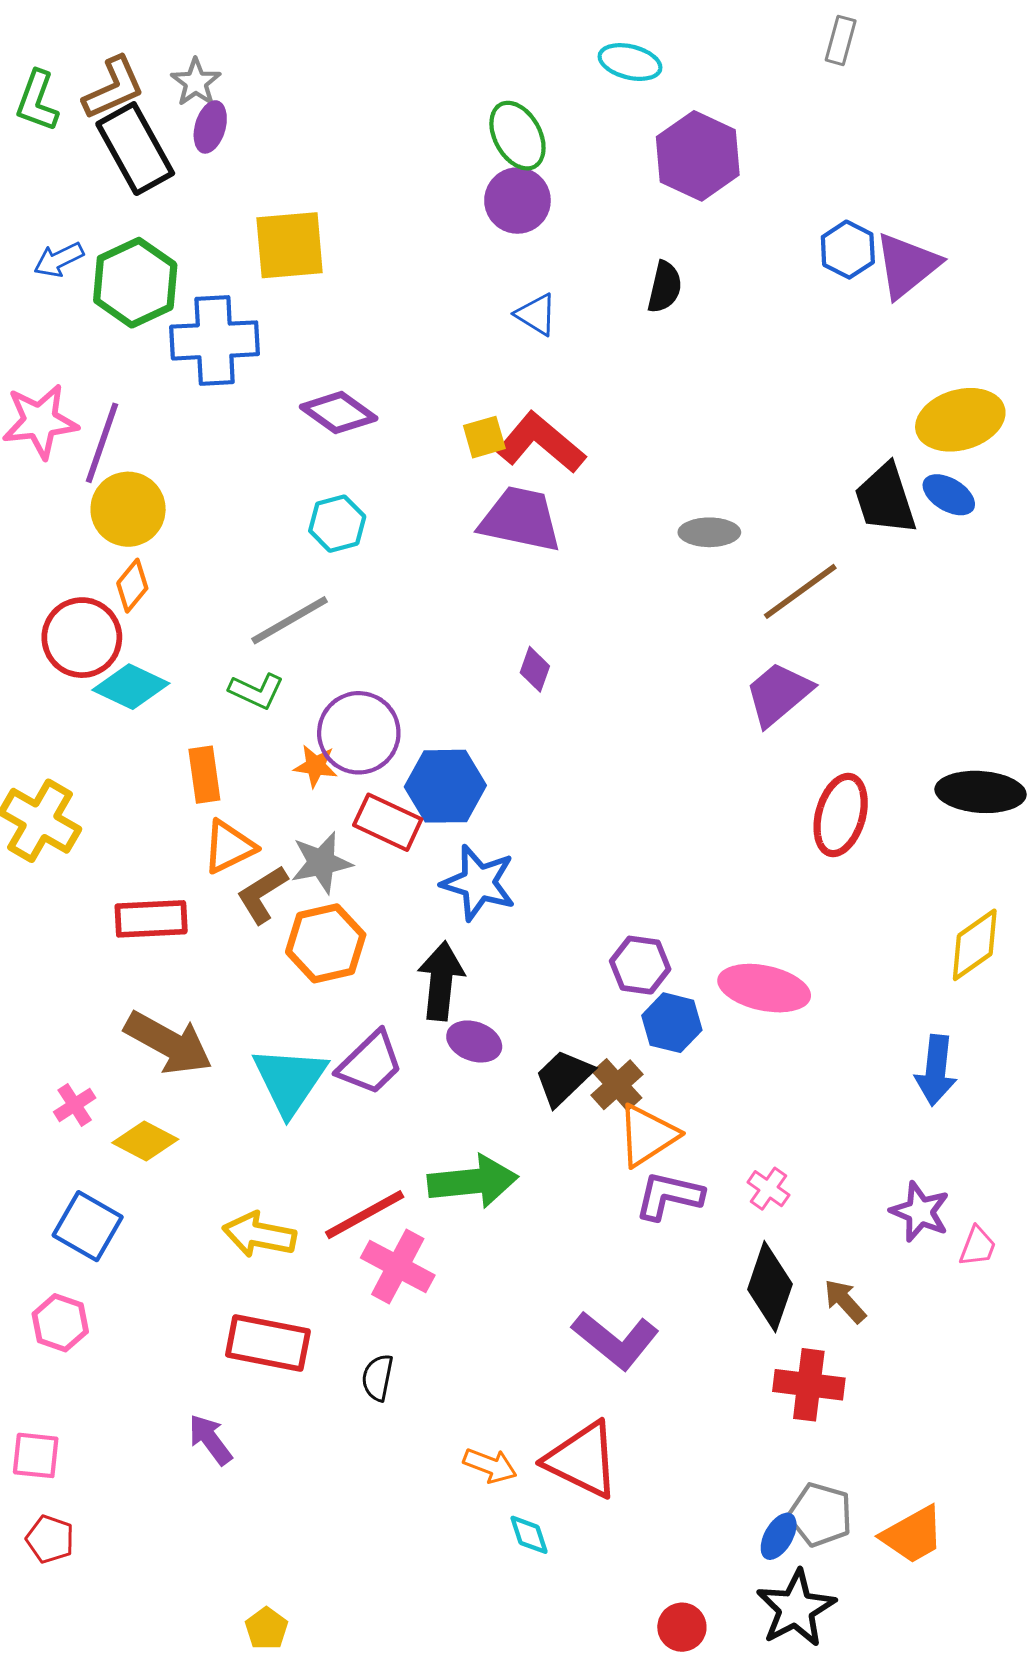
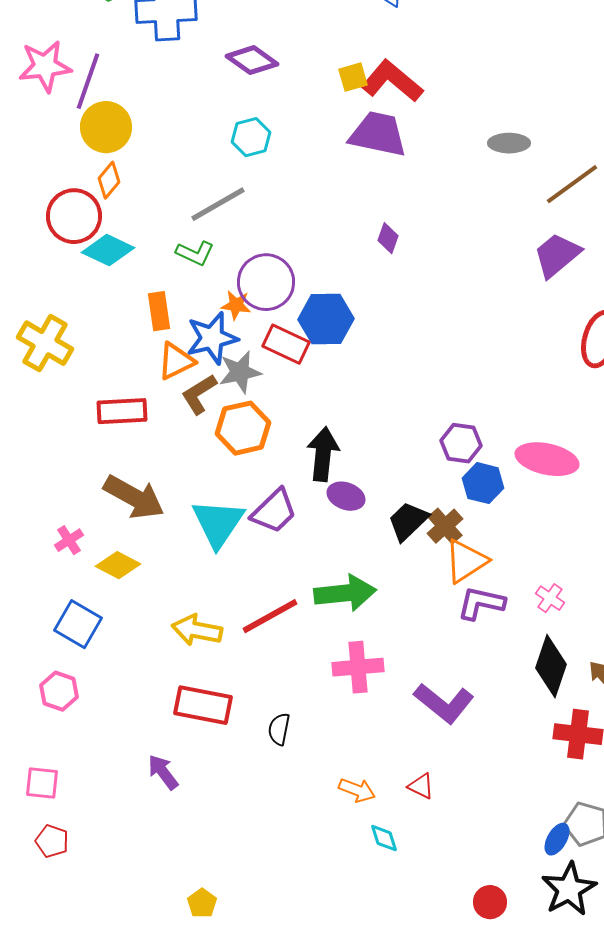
blue star: (479, 883) -> (212, 338), moved, turned -30
pink cross: (398, 1267) -> (358, 667), moved, turned -33
red triangle: (582, 1460) -> (421, 786), size x0.5

